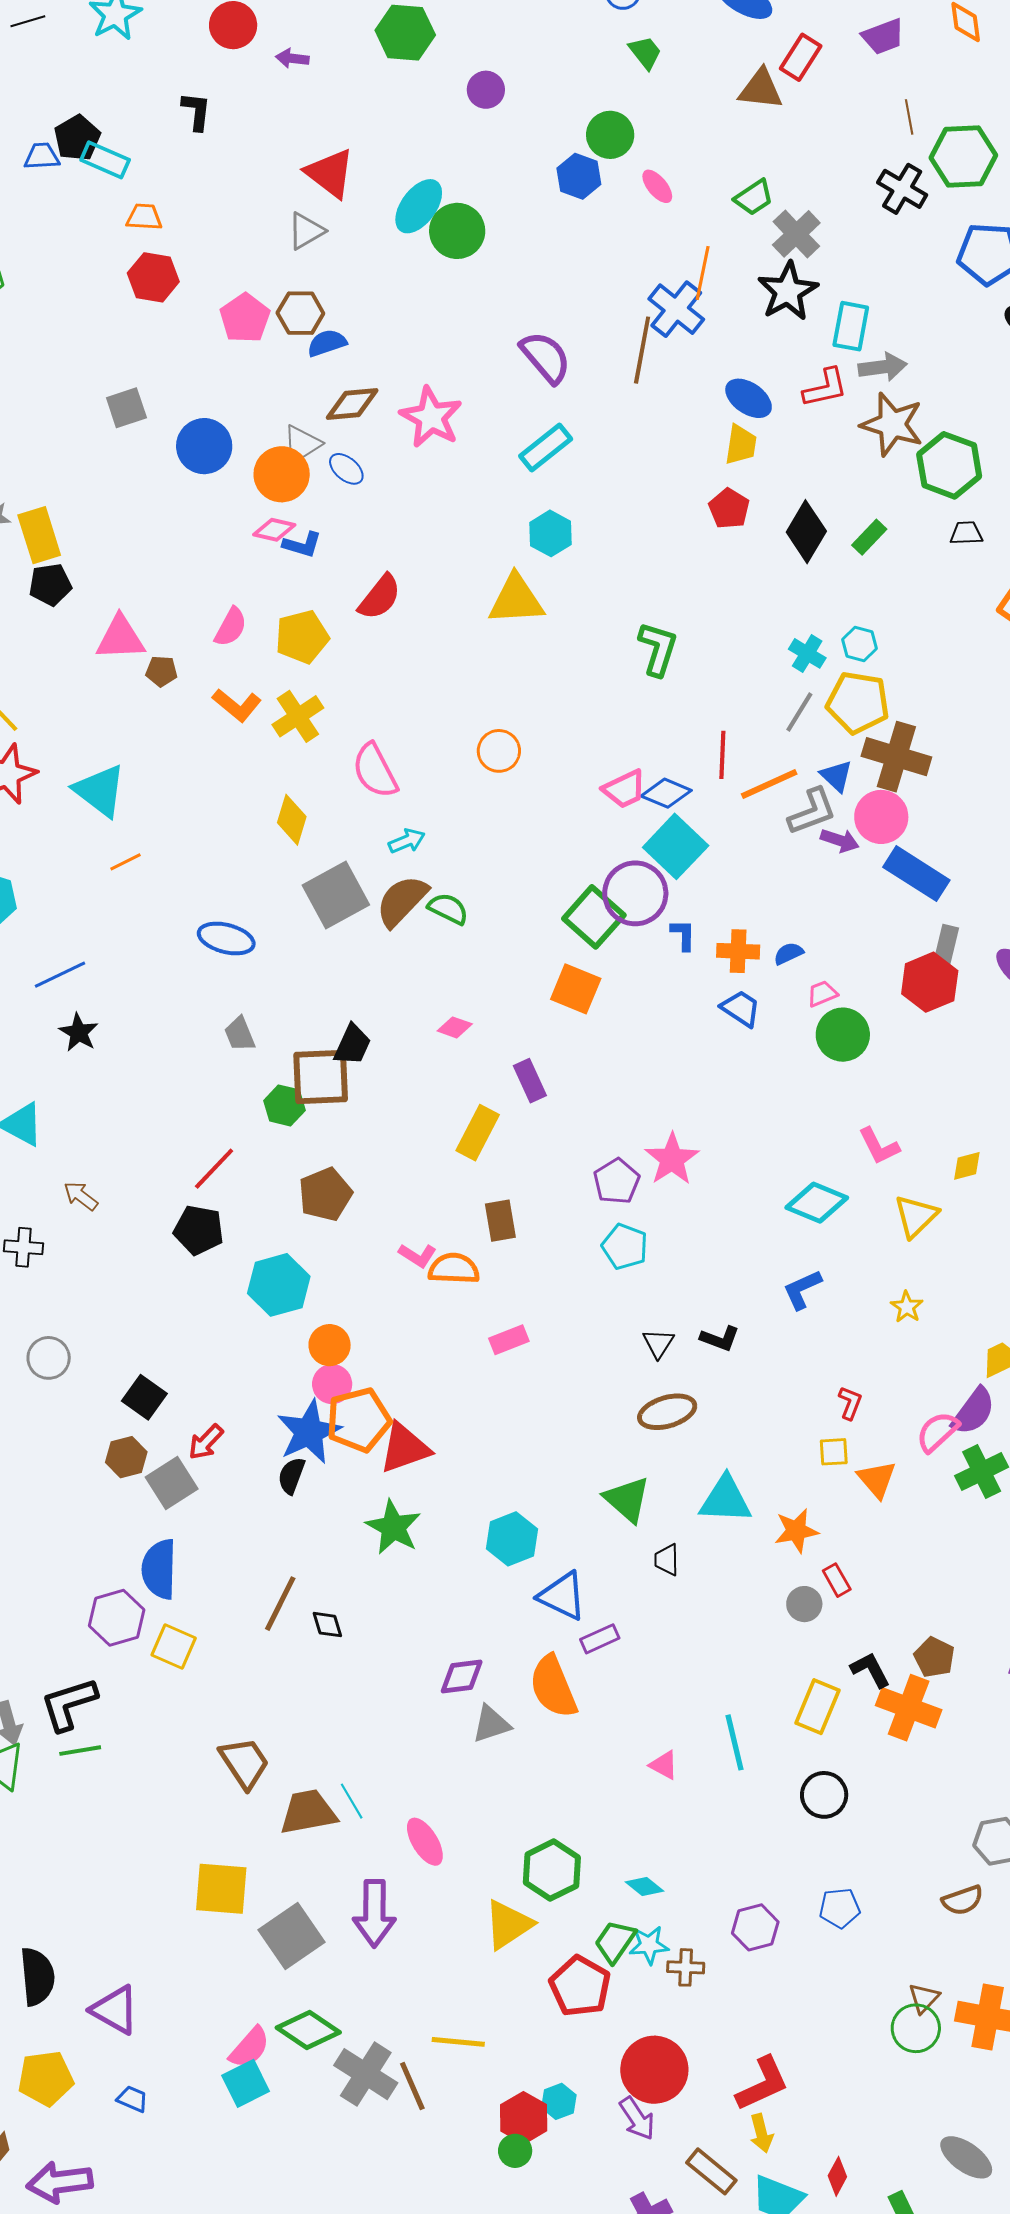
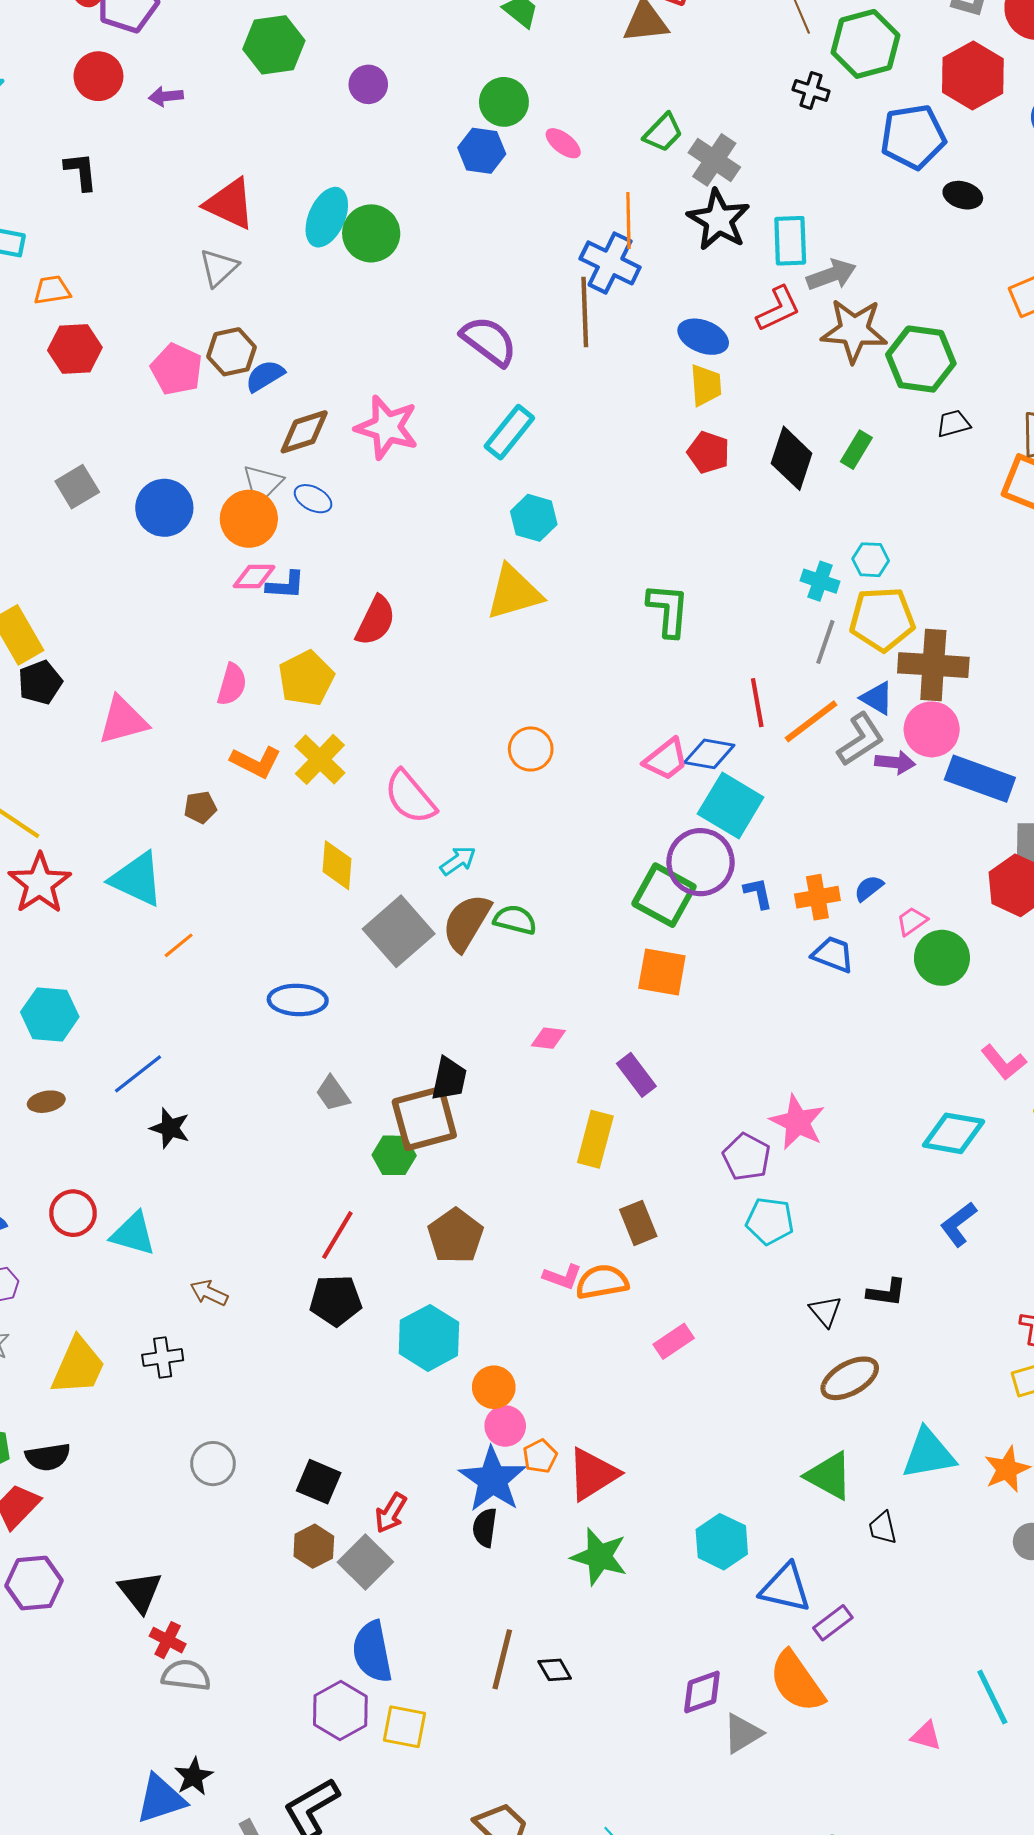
black cross: (902, 189) -> (811, 90), size x0.7
brown pentagon: (161, 671) -> (200, 807), moved
orange pentagon: (359, 1420) -> (540, 1456), size x0.5

